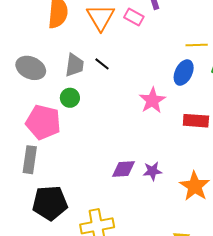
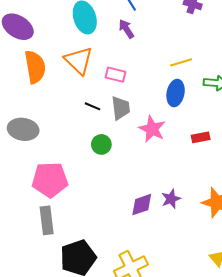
pink rectangle: (134, 17) -> (115, 75), moved
gray trapezoid: (75, 65) -> (121, 108), moved
green circle: (70, 98) -> (101, 144), moved
red rectangle: (196, 121) -> (201, 137), size x0.7

